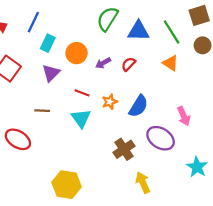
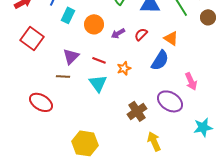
orange triangle: (170, 63) -> (171, 38), moved
purple triangle: (51, 73) -> (71, 56), moved
blue semicircle: (138, 106) -> (160, 60), moved
cyan star: (197, 167) -> (203, 127), turned 30

